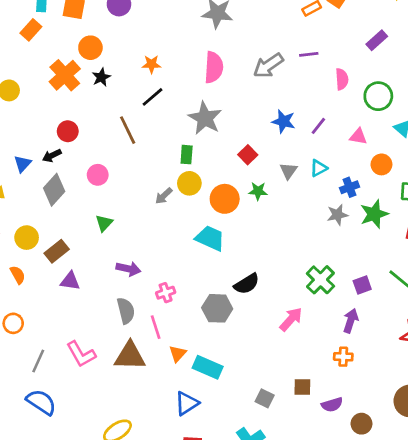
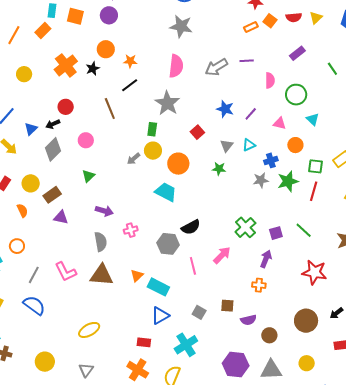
orange circle: (90, 48) -> (106, 49), moved
green star: (258, 191) -> (219, 169), moved
pink line: (156, 327) -> (193, 266), moved
blue triangle: (187, 403) -> (160, 316), moved

